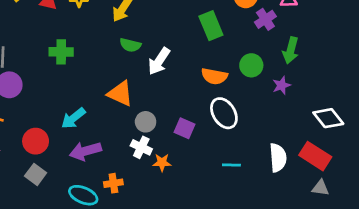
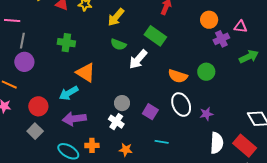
green rectangle: (211, 26) -> (155, 36), moved, turned -40
green arrow: (291, 50) -> (249, 57), moved, turned -138
purple star: (282, 85) -> (206, 114), moved
orange triangle: (120, 94) -> (86, 73), moved
orange star: (162, 163) -> (126, 150), moved
cyan line: (231, 165) -> (162, 142), moved

